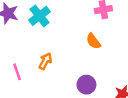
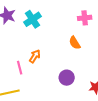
pink line: (17, 72) -> (20, 68), moved

